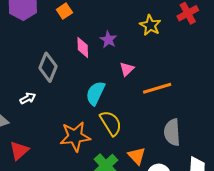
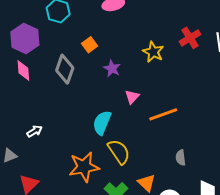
orange square: (64, 11) -> (90, 45), moved
pink diamond: (83, 48) -> (23, 71), moved
gray diamond: (48, 67) -> (65, 69), moved
gray semicircle: (172, 132) -> (181, 158), size x0.6

